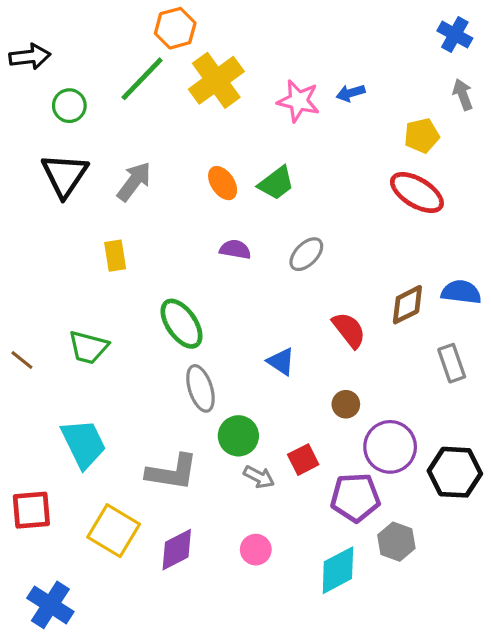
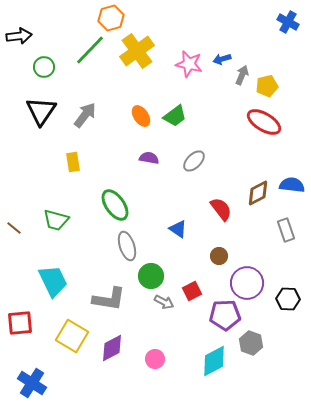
gray arrow: (463, 95) -> (242, 75), moved, turned 42
black hexagon: (455, 472) -> (288, 299), size x0.7
pink circle: (256, 550) -> (155, 359), moved

